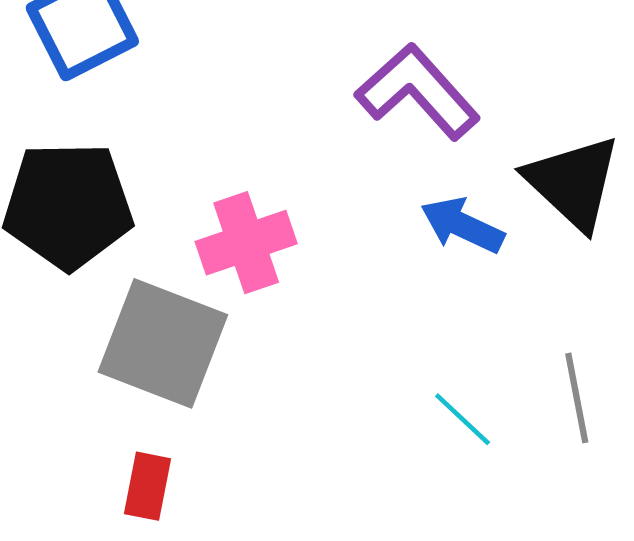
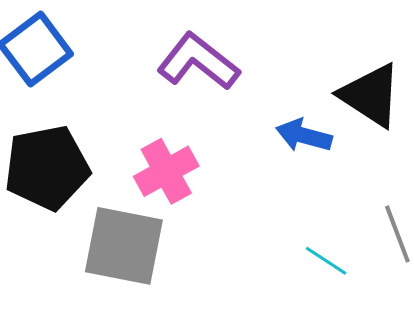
purple L-shape: (418, 92) -> (198, 62), moved

